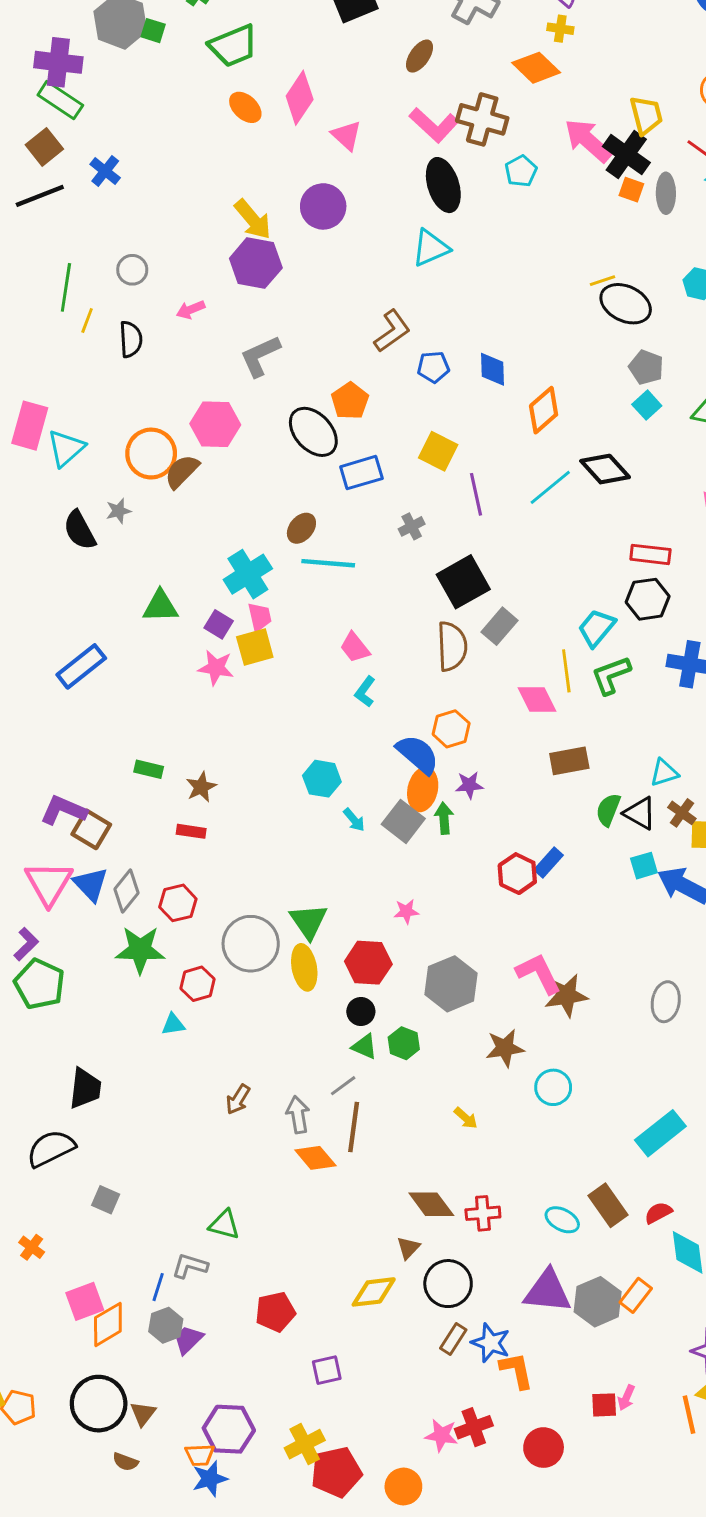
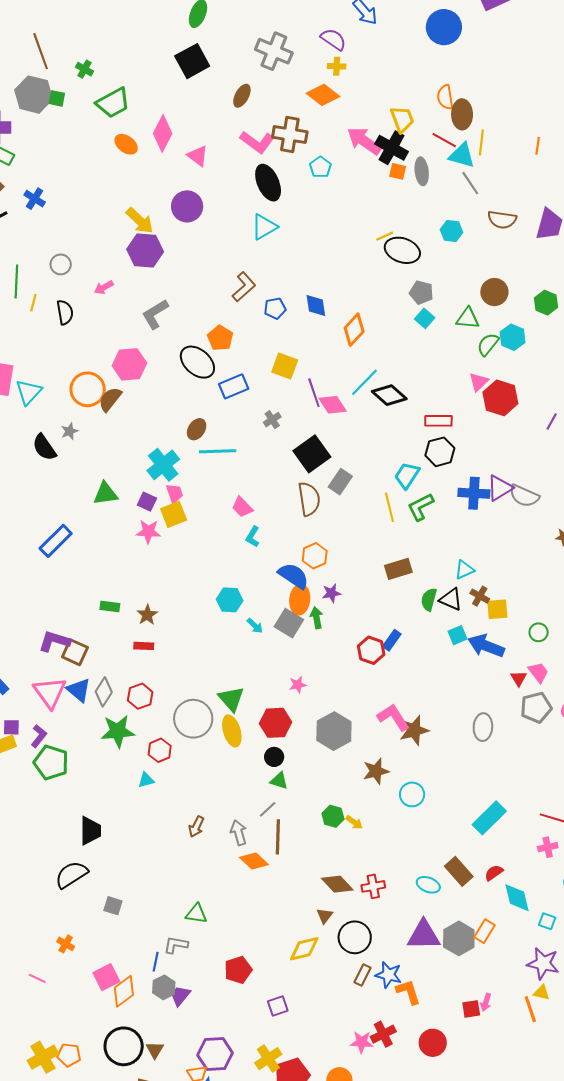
black diamond: (605, 469) -> (389, 395), moved
pink diamond: (537, 699) -> (333, 405), moved
green hexagon: (404, 1043) -> (333, 816), moved

